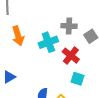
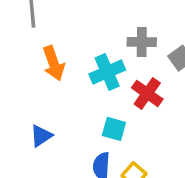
cyan square: (78, 79) -> (114, 129), moved

